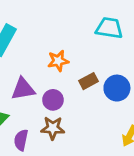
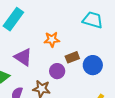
purple triangle: (23, 89) -> (23, 57), turned 36
purple circle: (53, 100) -> (57, 71), moved

